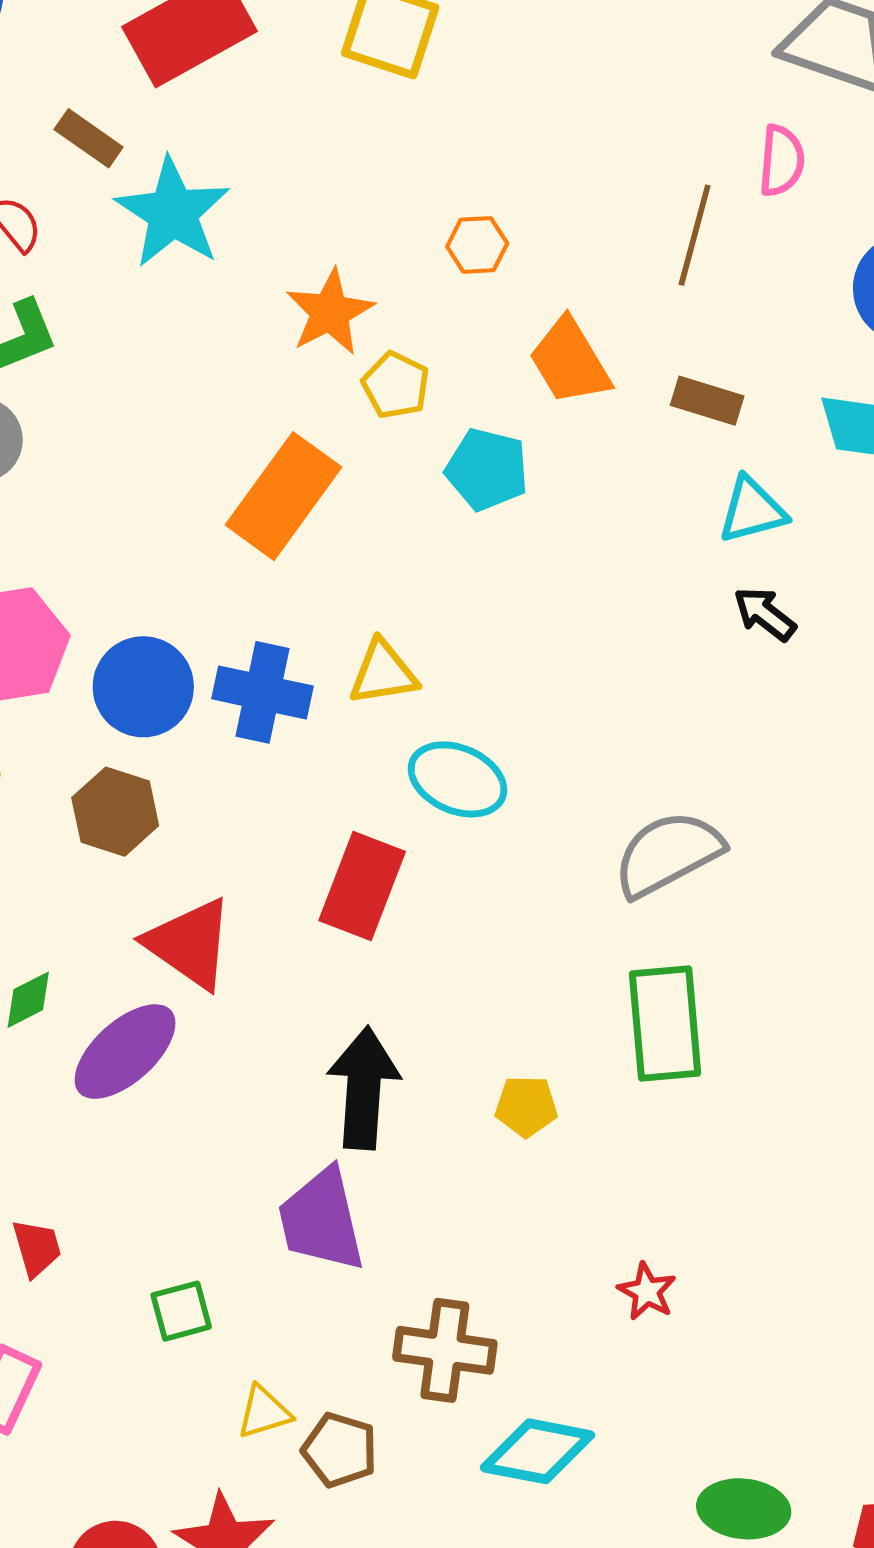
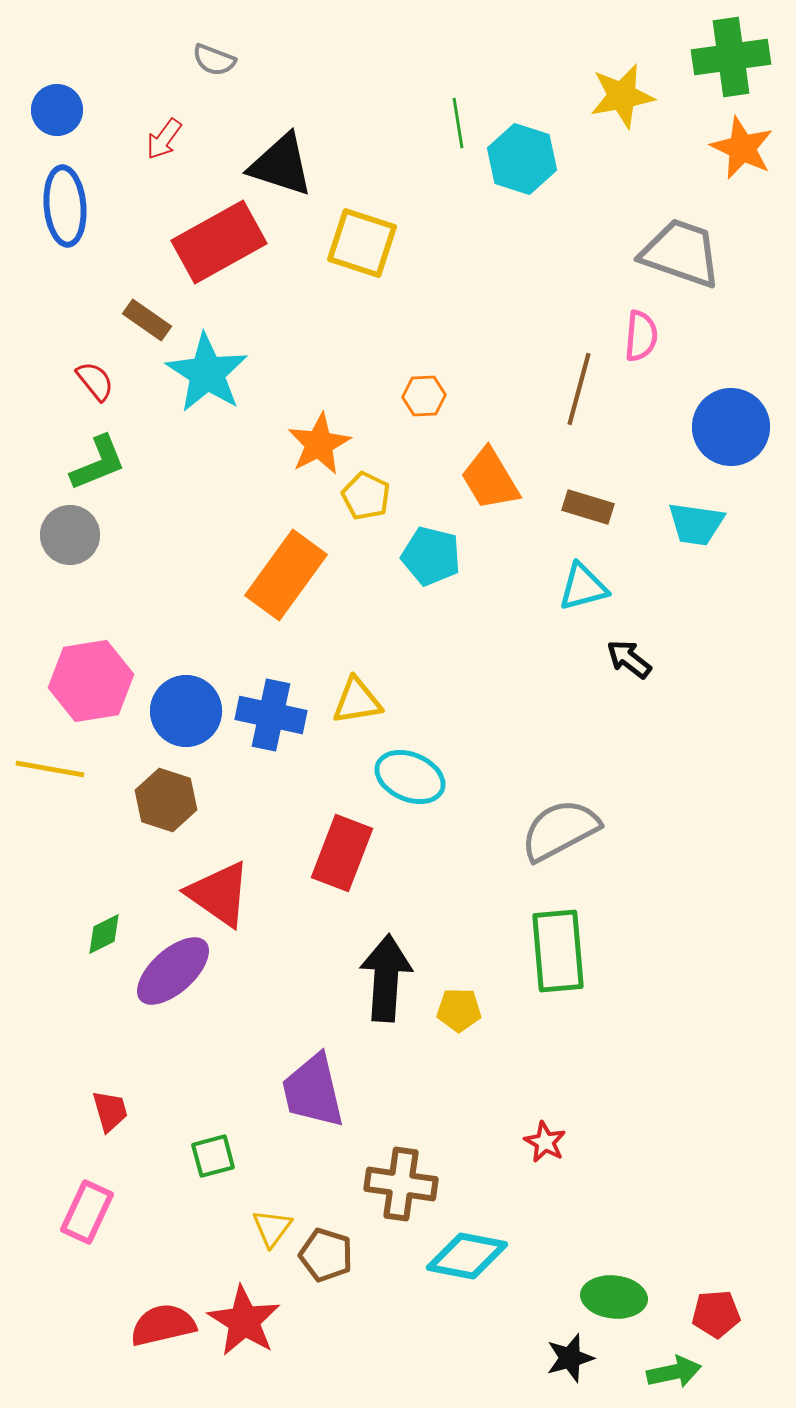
cyan triangle: (752, 510) -> (583, 587), moved
black arrow: (364, 1088) -> (386, 978), moved
yellow triangle: (264, 1412) -> (272, 1228), turned -36

